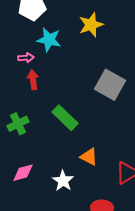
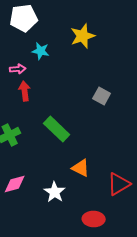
cyan star: (49, 40) -> (41, 51), size x0.7
gray square: (110, 85) -> (102, 96), size x0.6

